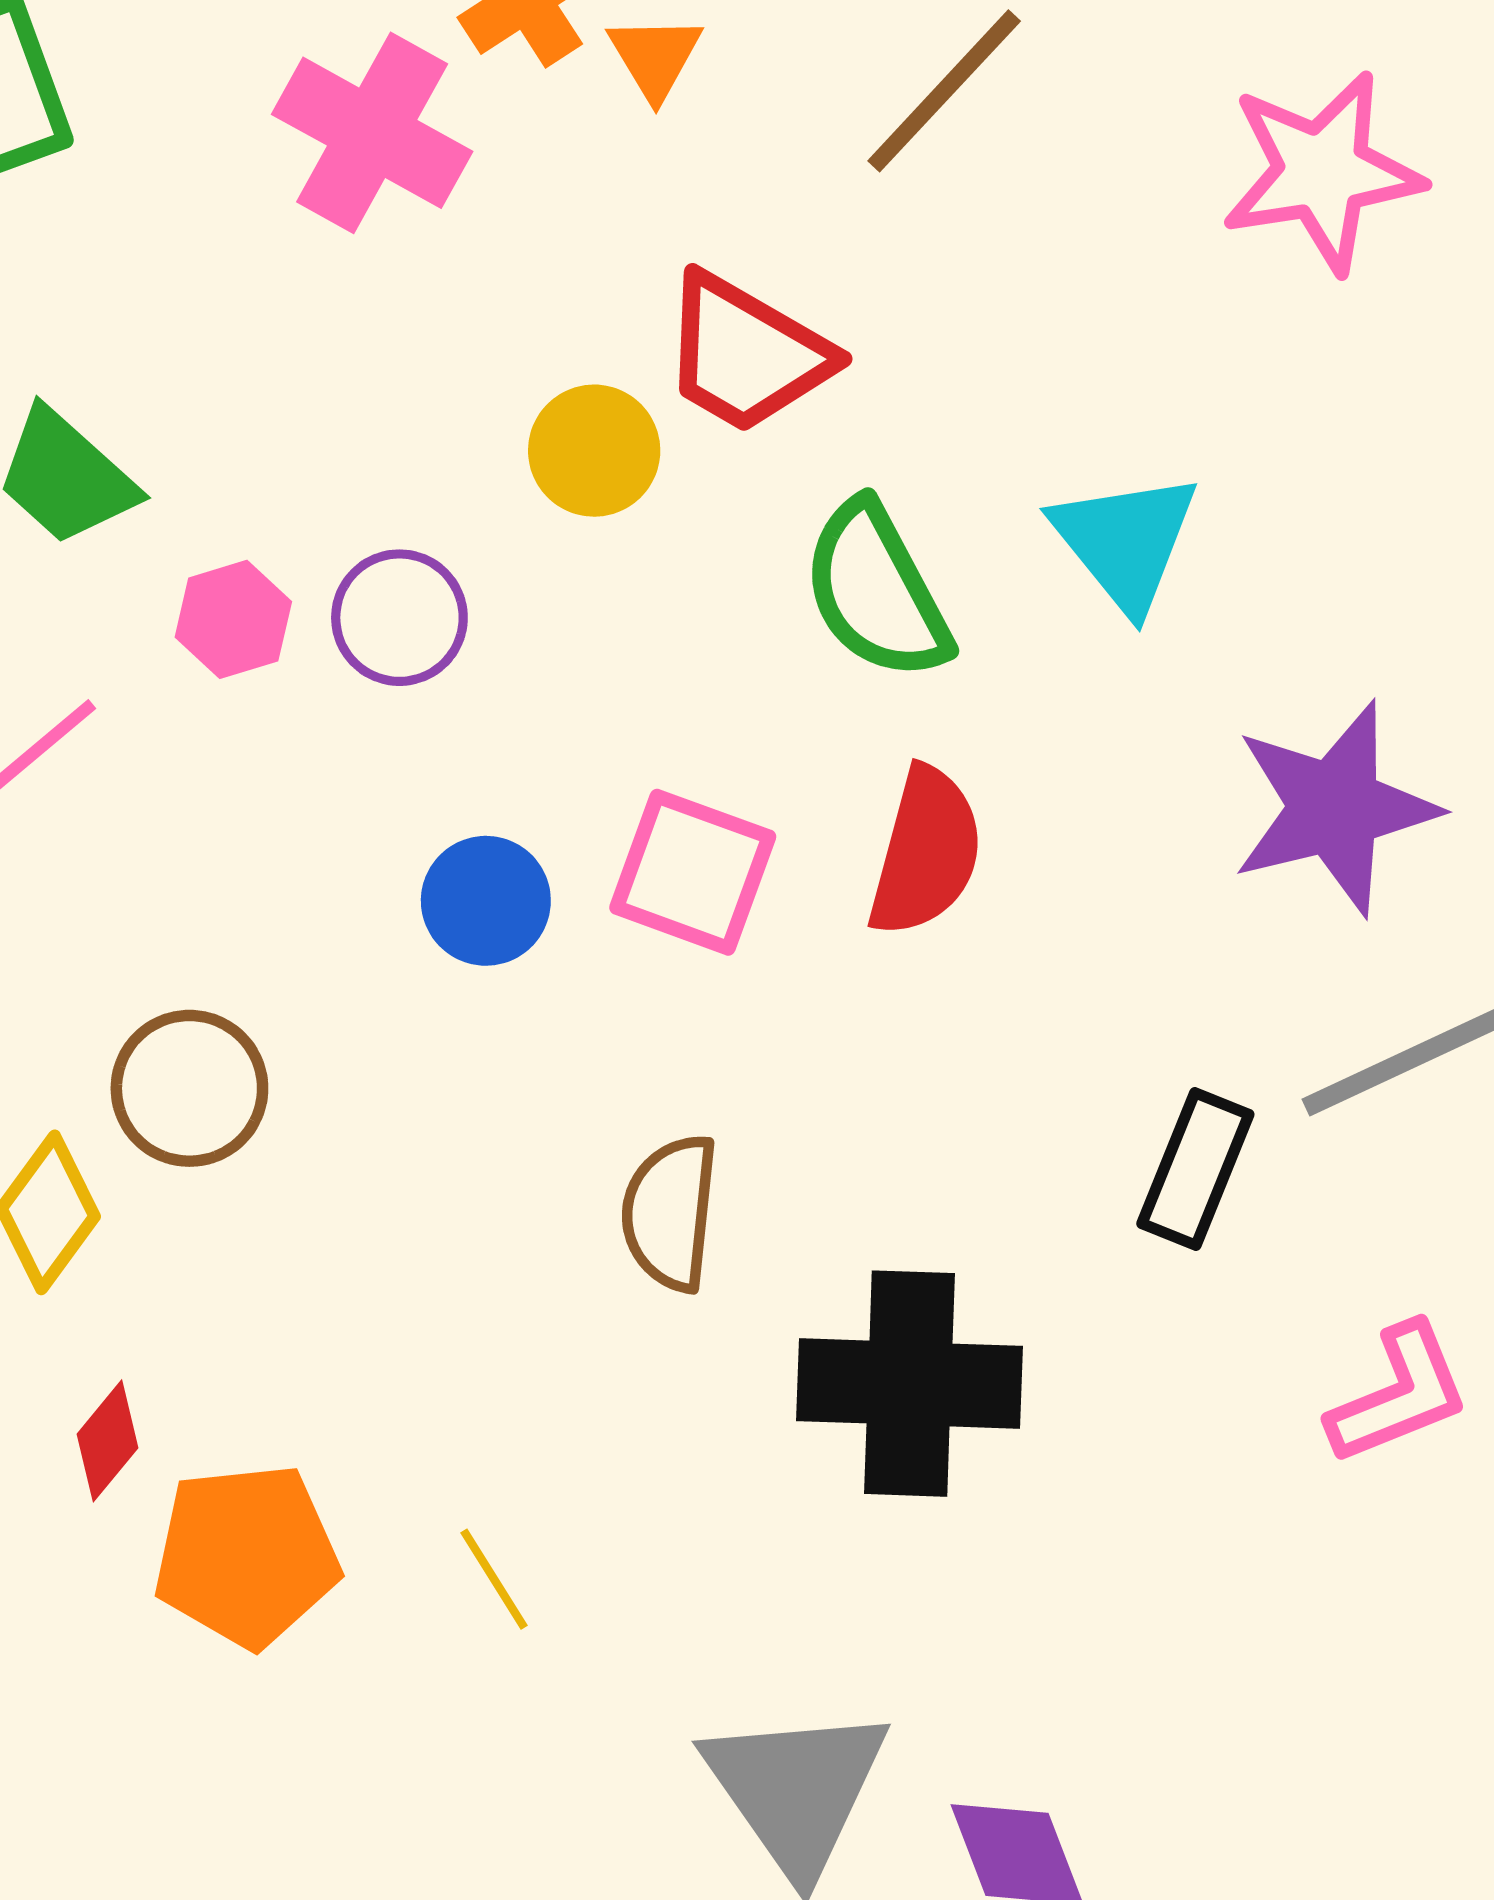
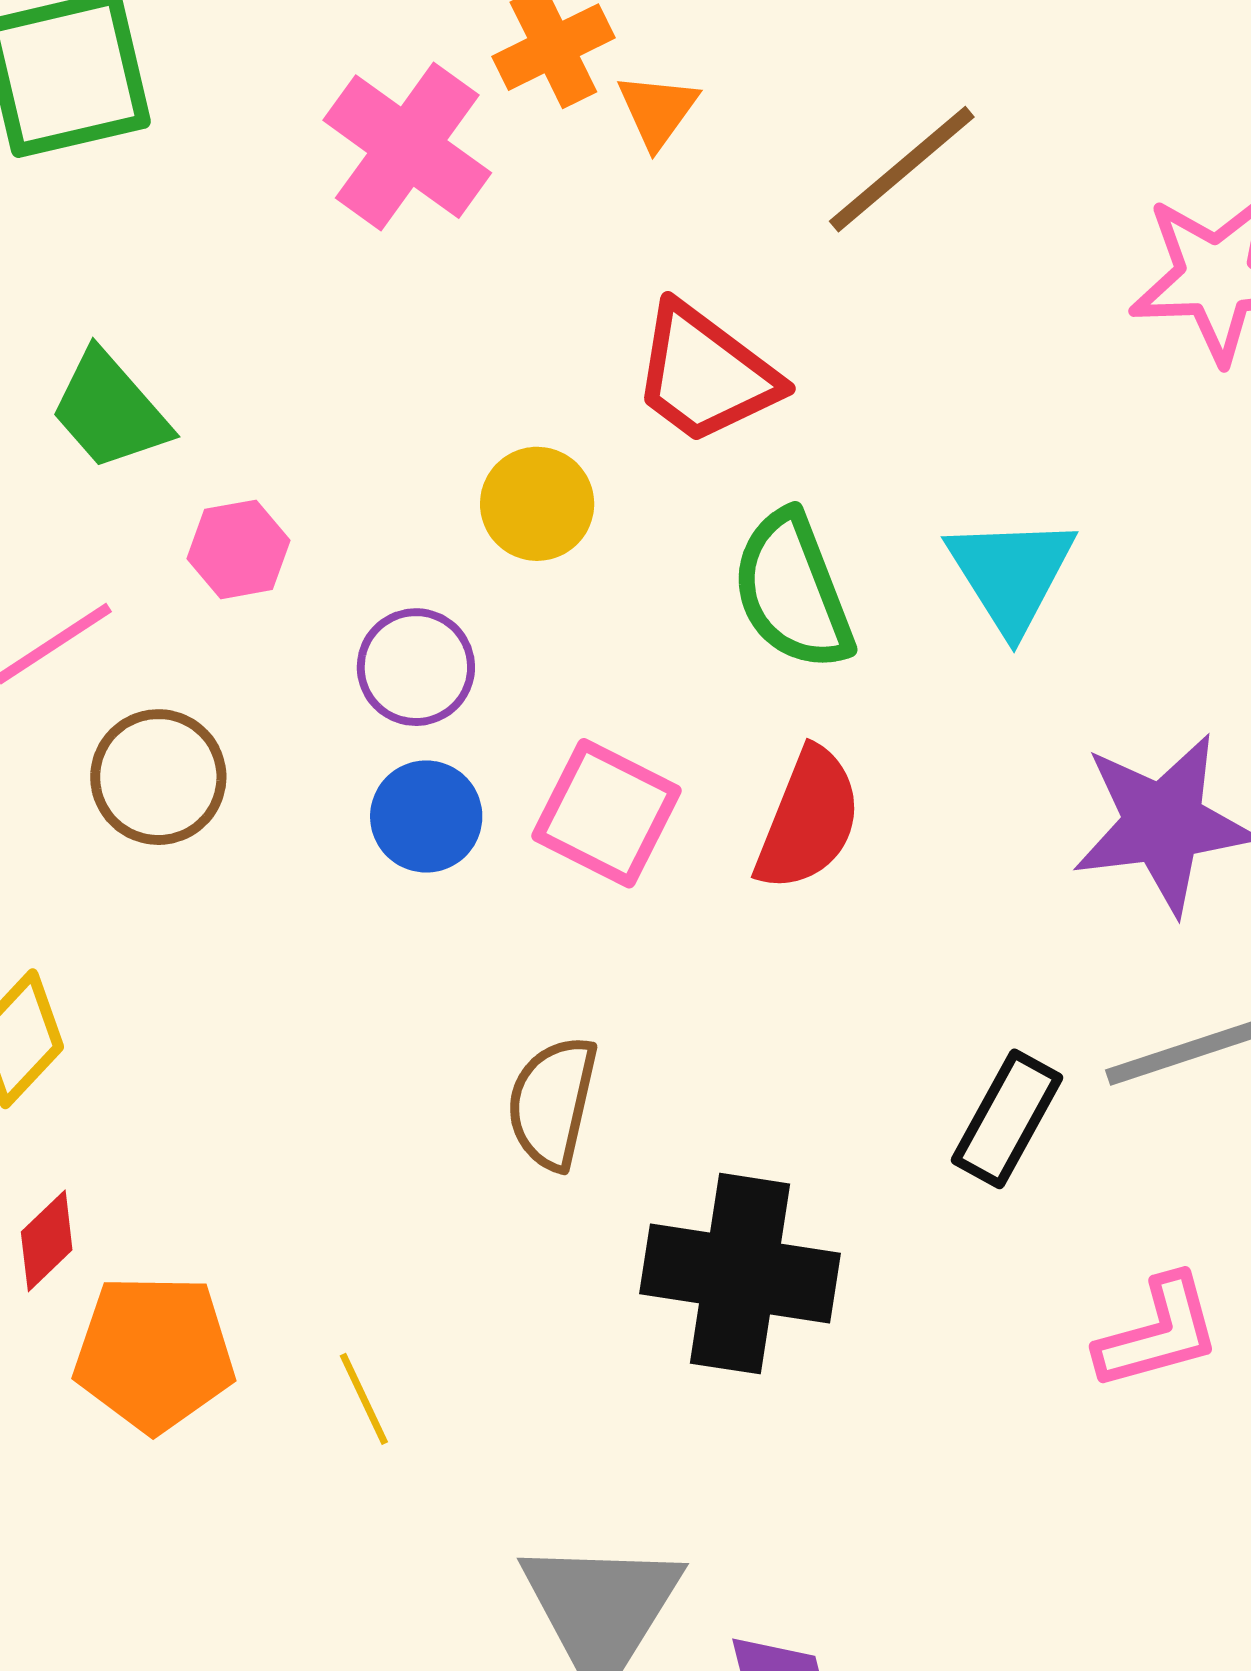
yellow circle: (594, 451) -> (537, 504), moved
purple circle: (399, 618) -> (416, 667), moved
brown circle: (189, 1088) -> (158, 777), moved

